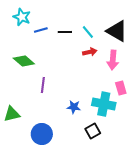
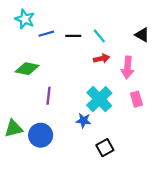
black triangle: (117, 31) -> (142, 35), moved, size x0.6
green diamond: (24, 61) -> (27, 69), turned -30
cyan cross: (104, 104) -> (99, 99), moved, turned 35
blue circle: (42, 134) -> (41, 135), moved

